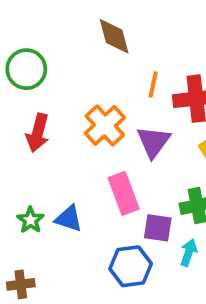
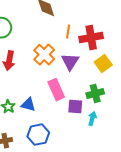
blue hexagon: (131, 266) -> (38, 135), moved

